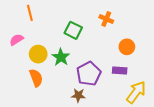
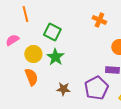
green square: (73, 30) -> (52, 32), moved
purple pentagon: (89, 74) -> (96, 88), moved
brown star: (78, 95) -> (63, 89), moved

